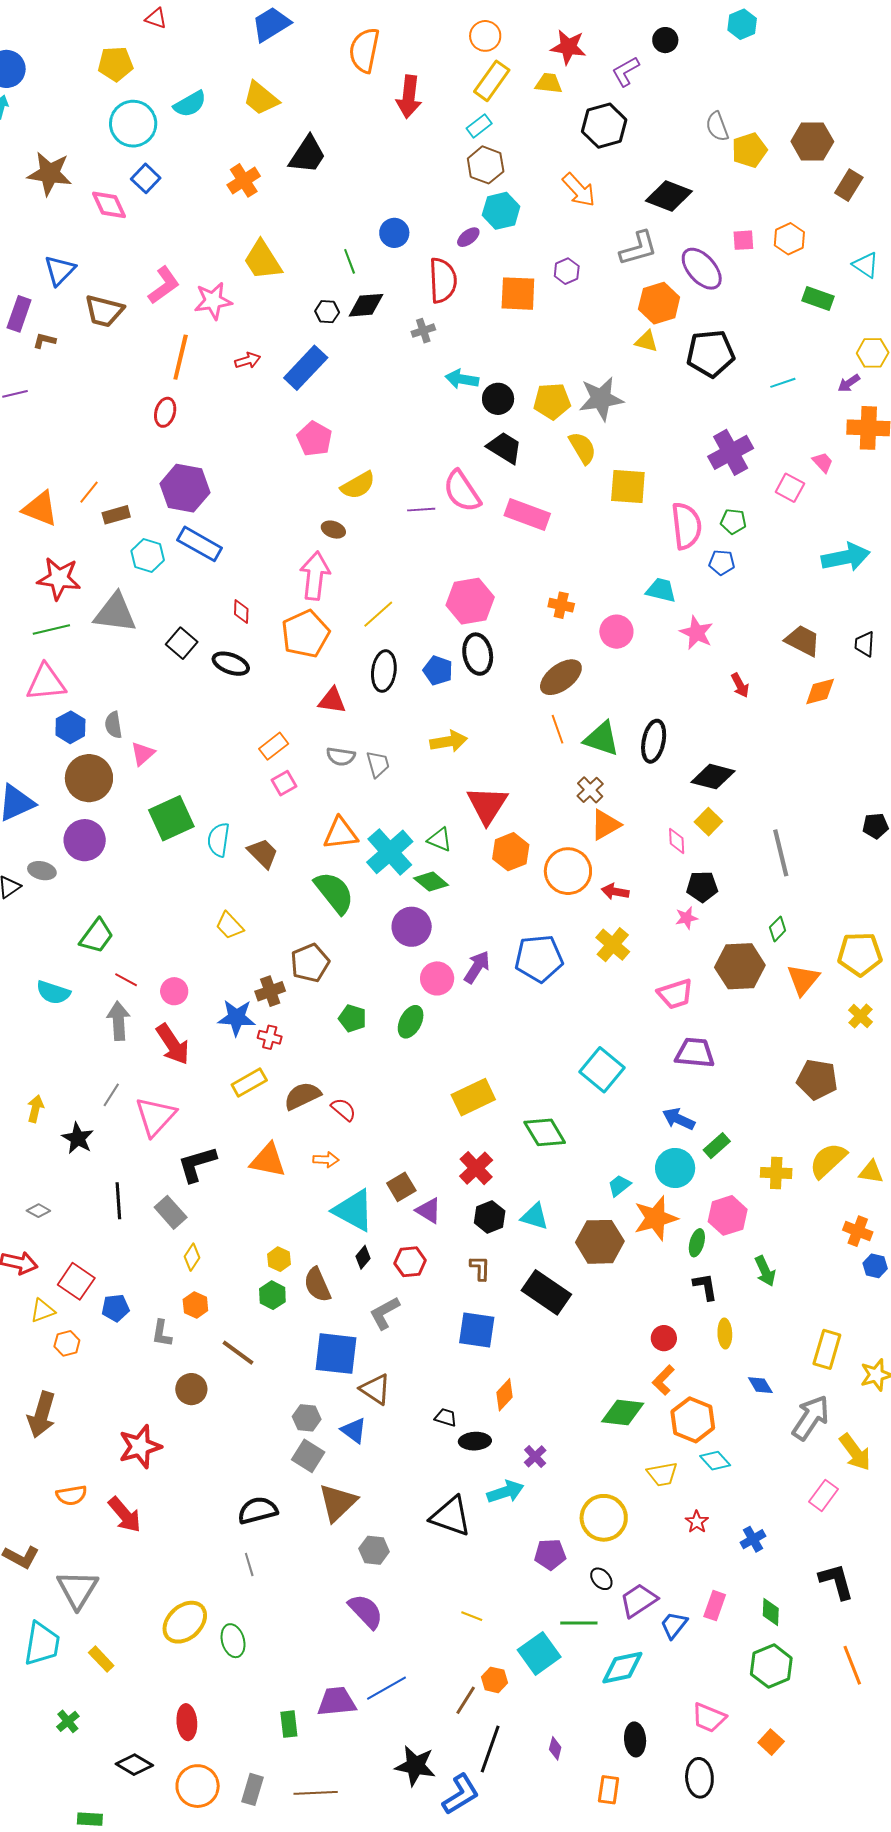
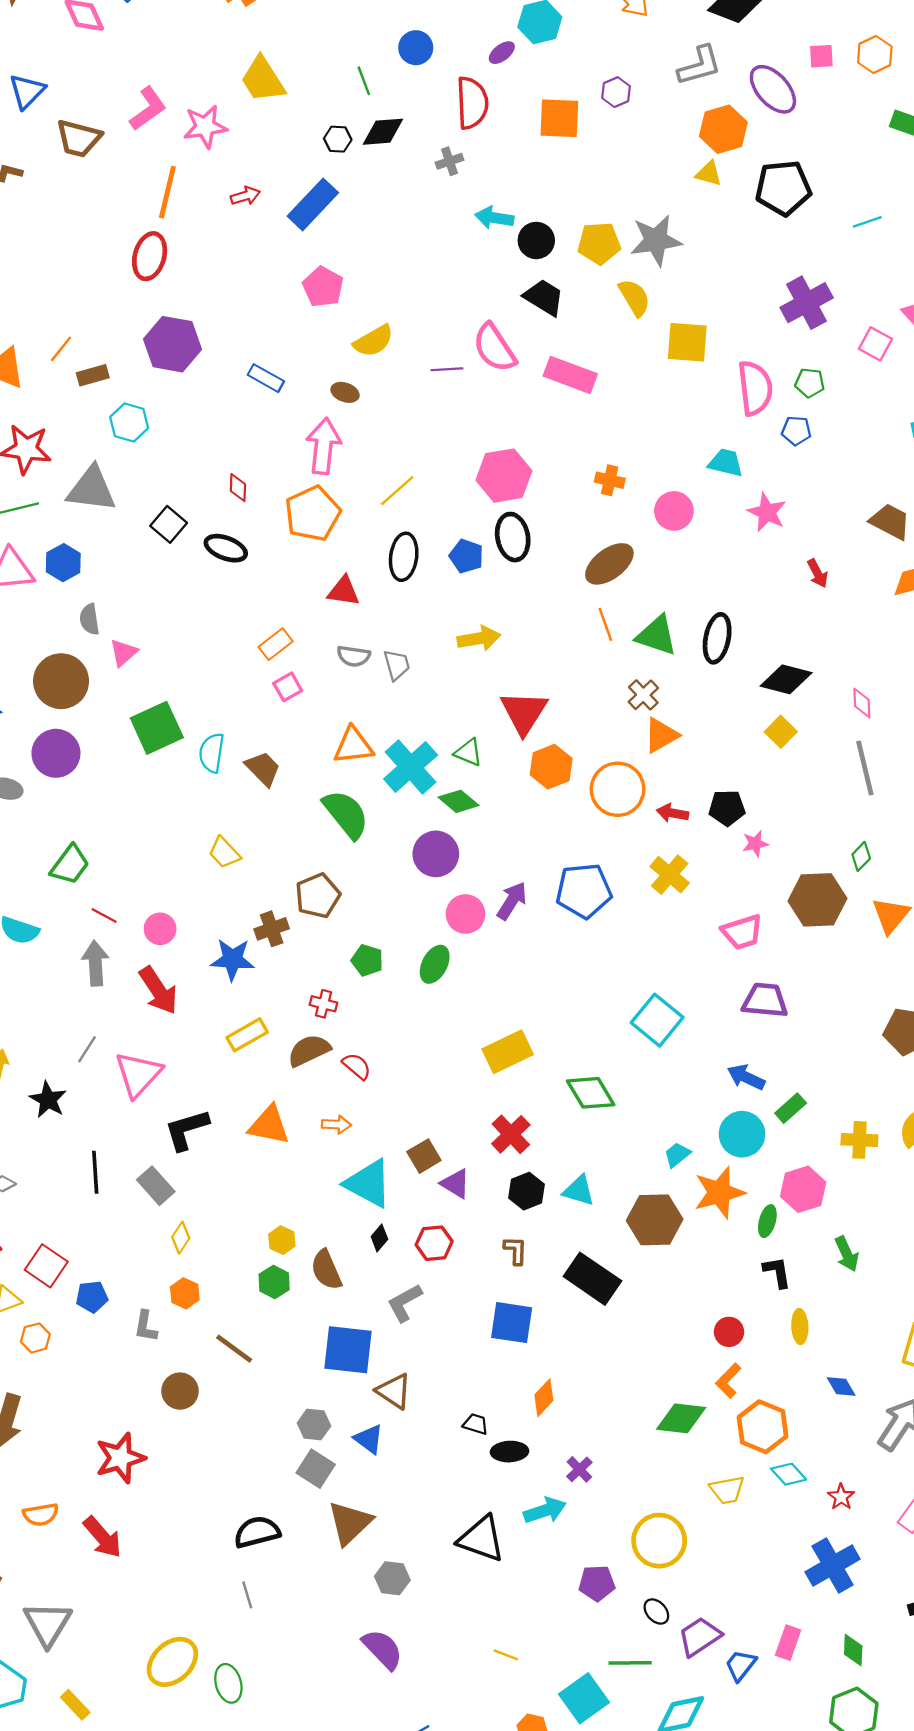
red ellipse: (165, 412) -> (150, 256), size x1.4
blue rectangle: (200, 544) -> (266, 378), moved, size x0.7
blue hexagon: (70, 727) -> (63, 563), moved
pink diamond: (677, 841) -> (862, 703), moved
black pentagon: (702, 887) -> (727, 808), moved
red cross: (270, 1037) -> (324, 1004), moved
red star: (697, 1522) -> (841, 1497), moved
blue cross: (753, 1539) -> (833, 1565), size x1.8

